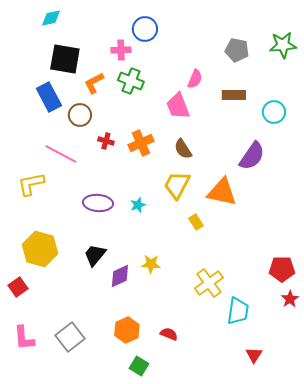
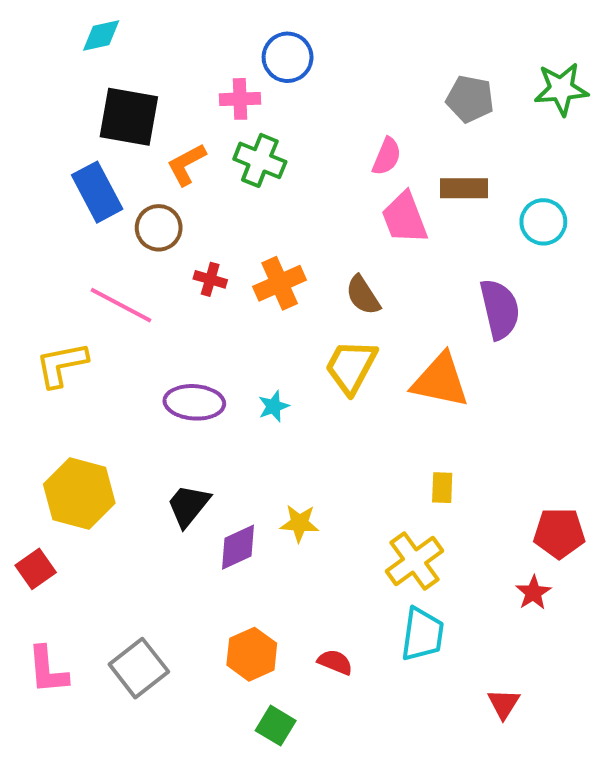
pink trapezoid: (178, 106) -> (405, 218), moved
purple semicircle: (252, 156) -> (500, 309), turned -48
yellow rectangle: (196, 222) -> (442, 488), moved, turned 35
red star: (290, 299) -> (533, 593), moved
cyan trapezoid: (238, 311) -> (422, 634), moved

